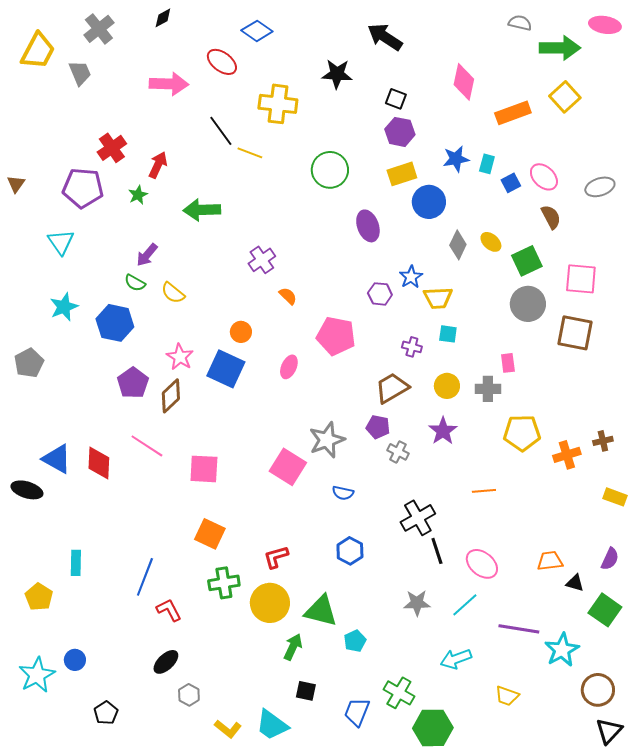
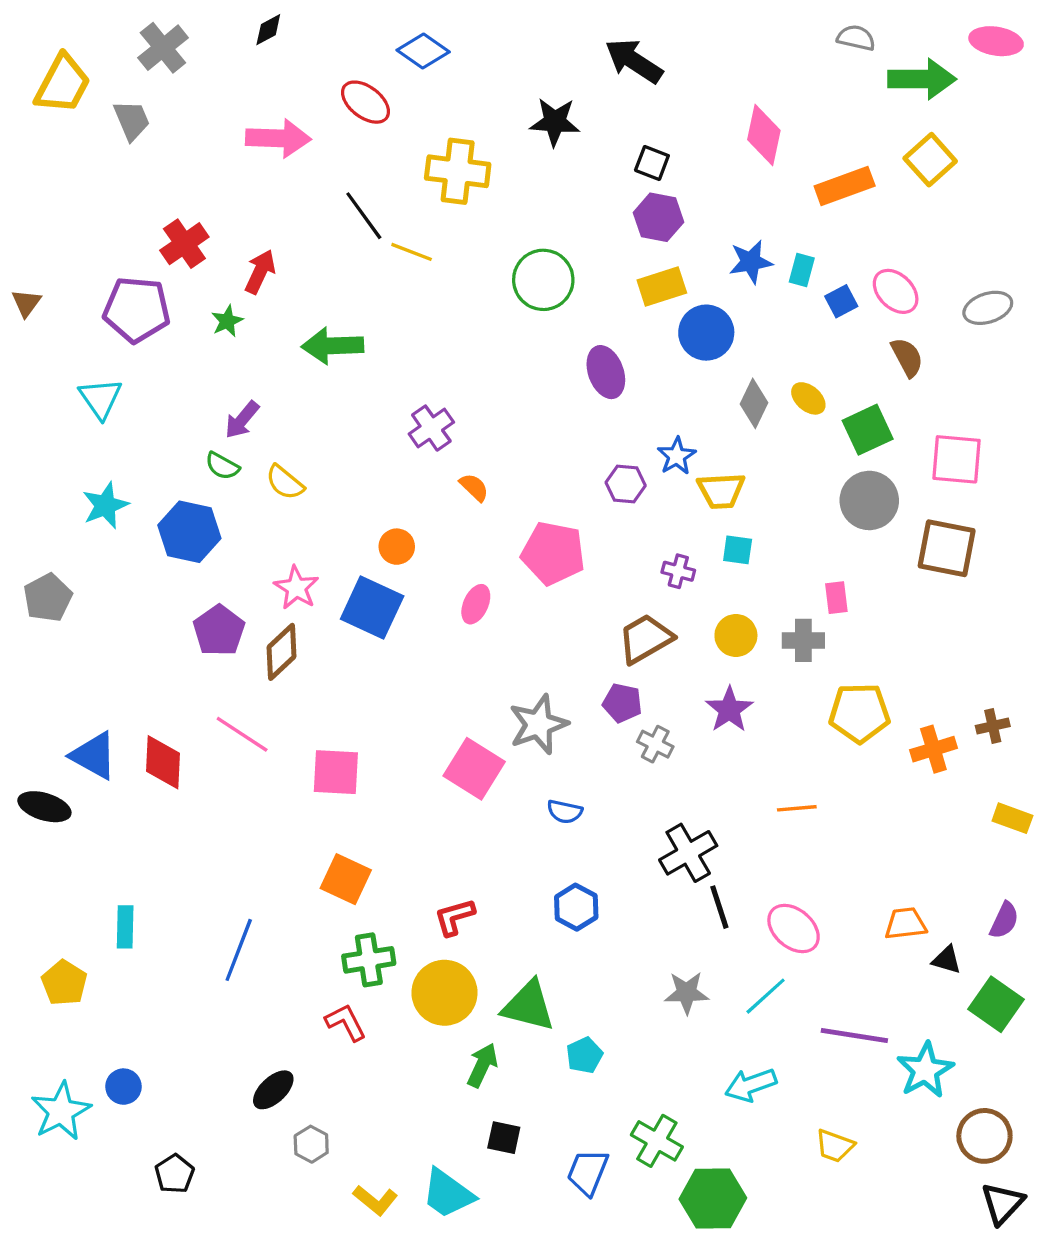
red L-shape: (169, 610) -> (346, 1022), moved

